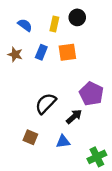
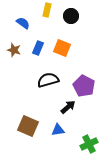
yellow rectangle: (54, 24) -> (47, 10), moved
orange square: (67, 52) -> (62, 48), turned 30
black semicircle: (46, 103) -> (48, 80), moved, turned 30
brown square: (30, 137) -> (28, 126), size x1.5

